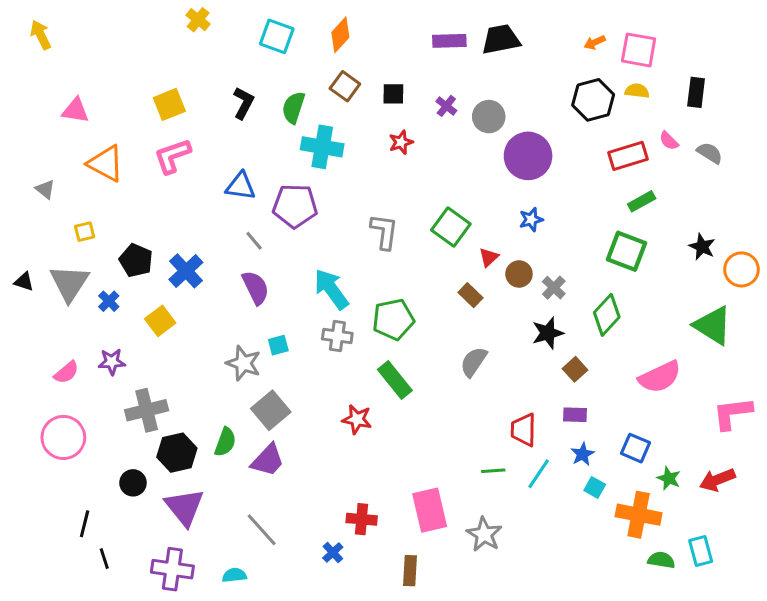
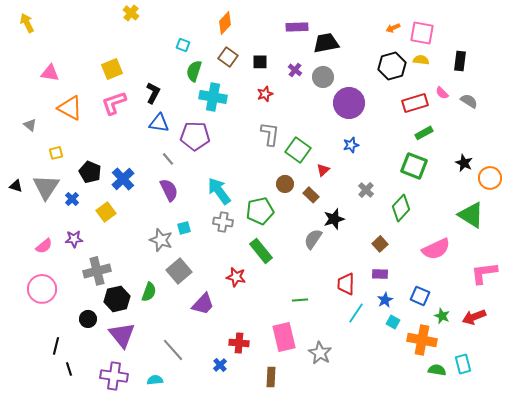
cyan square: (277, 36) -> (183, 45), moved, size x0.6
black trapezoid: (501, 39) -> (326, 43), moved
black L-shape: (243, 103) -> (153, 93), moved
gray L-shape: (384, 232) -> (270, 134), moved
brown circle: (519, 274) -> (285, 184), moved
black star: (548, 333) -> (334, 219), moved
purple trapezoid: (268, 460) -> (203, 304), moved
green line: (493, 471) -> (300, 300), moved

